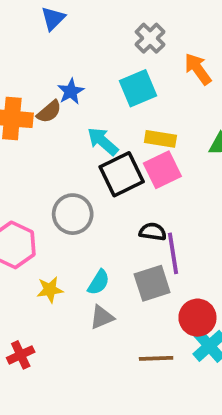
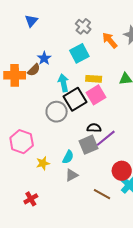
cyan arrow: (103, 141) -> (63, 83), turned 42
gray circle: (73, 214) -> (57, 112), moved
purple line: (173, 253) -> (106, 138), turned 65
gray square: (152, 283) -> (88, 145), moved
brown line: (156, 358) -> (102, 194), turned 36

